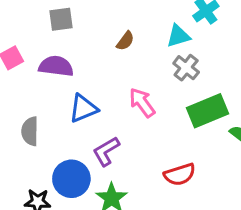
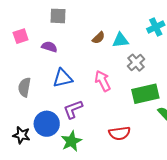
cyan triangle: (178, 36) -> (120, 40), moved
purple semicircle: (56, 66) -> (49, 47), size x0.7

